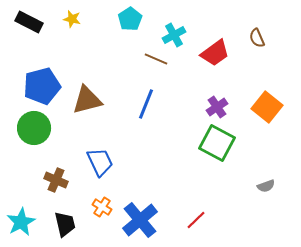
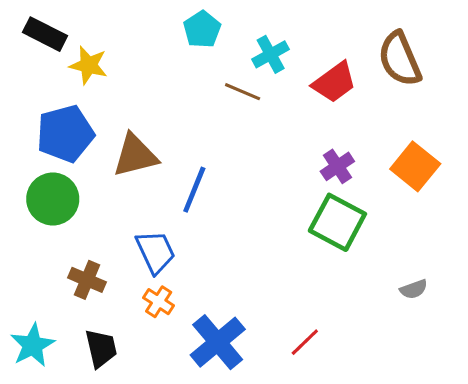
yellow star: (72, 19) -> (89, 65), moved, size x1.4
brown semicircle: (257, 38) -> (400, 59), size x1.8
blue line: (146, 104) -> (194, 190), moved
orange cross: (102, 207) -> (159, 302), moved

